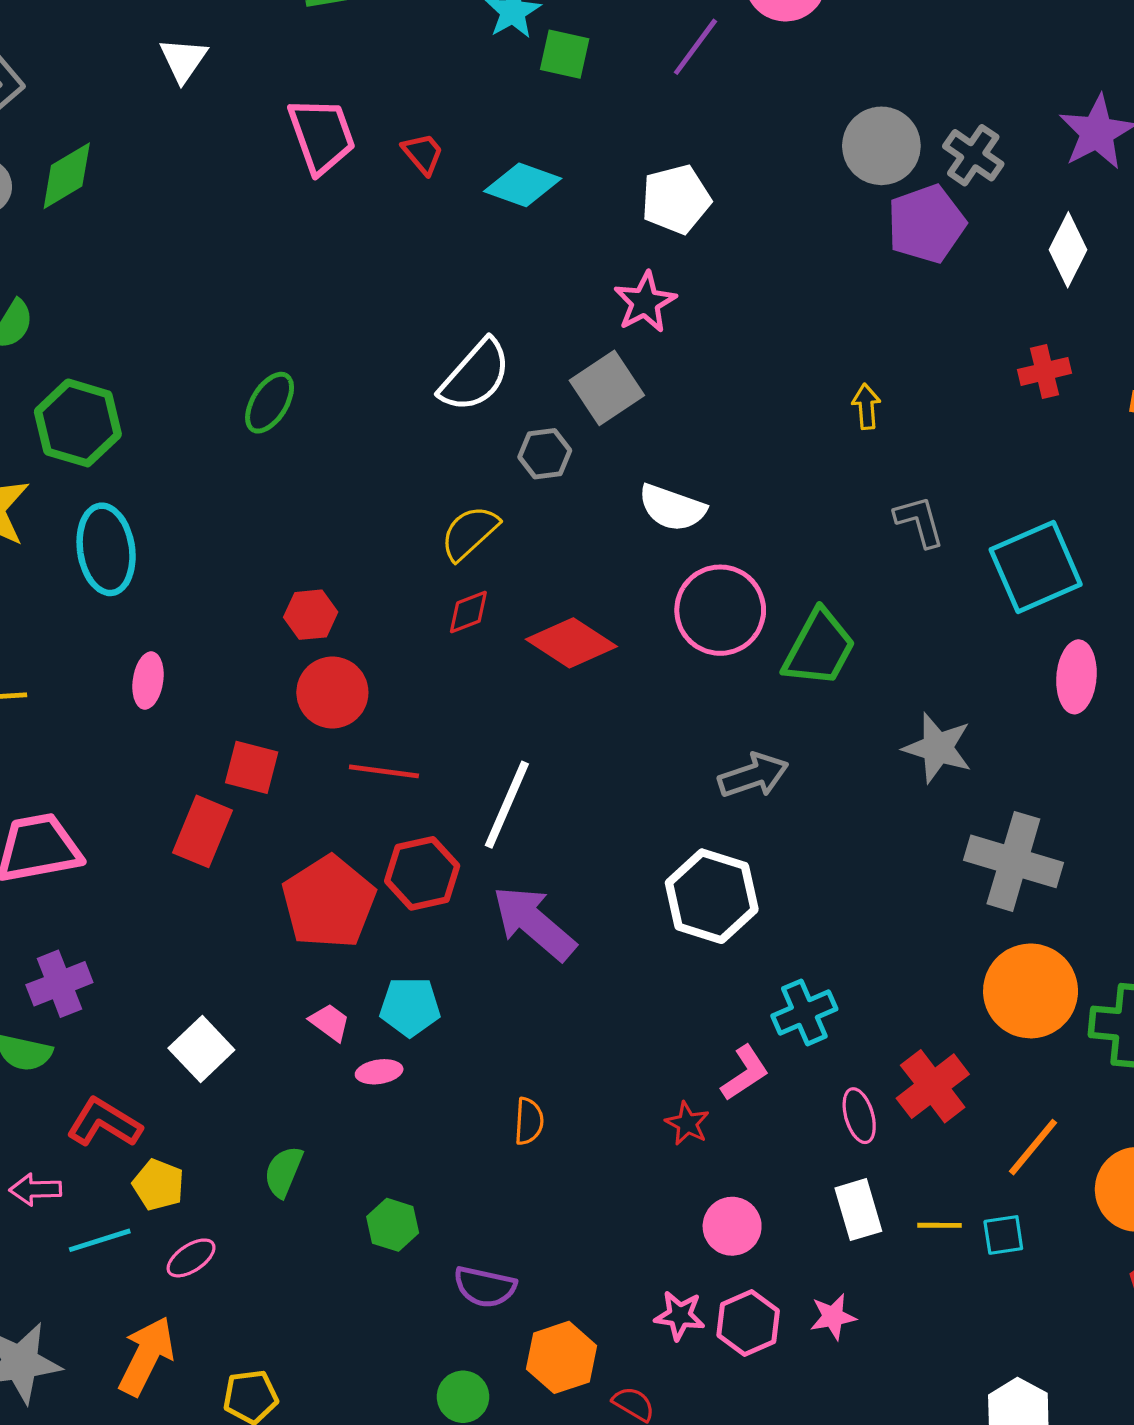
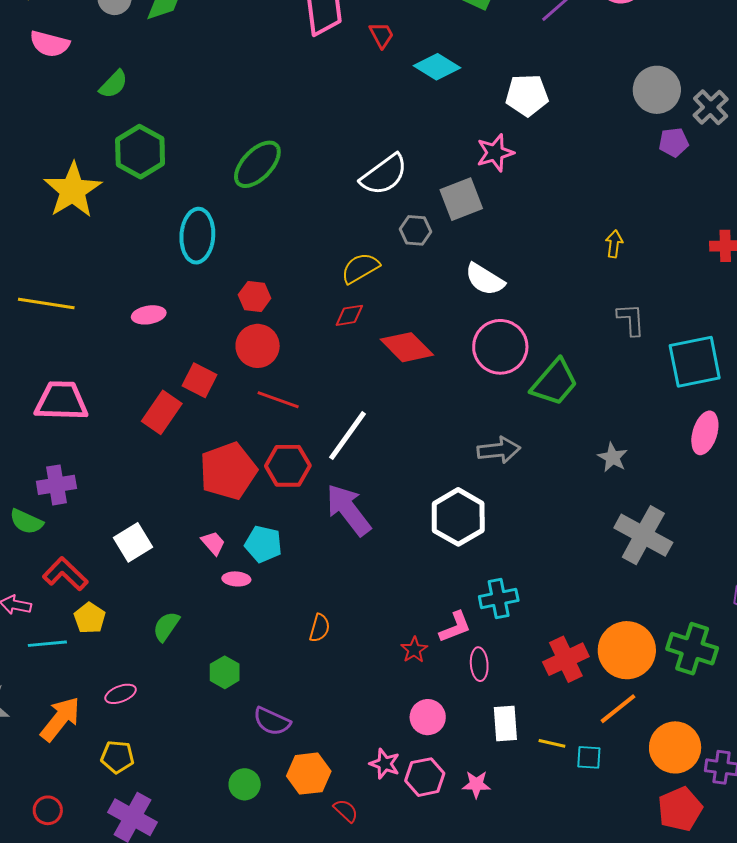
purple pentagon: (926, 224) -> (674, 142), size x0.6
green ellipse: (270, 403) -> (257, 164), size x1.4
cyan ellipse: (106, 549) -> (197, 236), moved
pink ellipse: (148, 681) -> (149, 315), turned 60
gray star: (938, 748) -> (613, 457), size x0.7
orange circle: (1031, 991) -> (627, 650), moved
pink ellipse: (859, 1116) -> (479, 664), moved
pink ellipse: (191, 1258) -> (121, 694), moved

